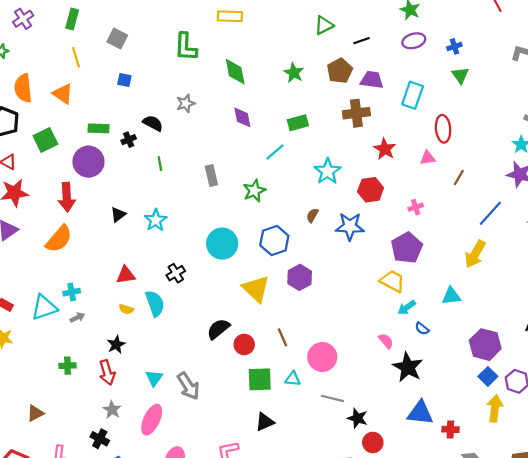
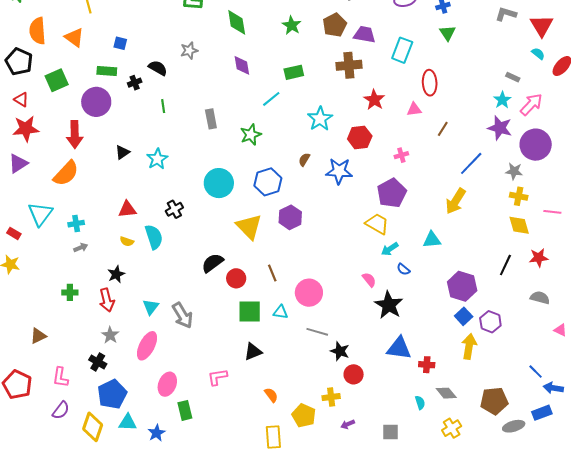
blue square: (124, 80) -> (120, 43), moved
cyan triangle: (44, 307) -> (40, 214), moved, turned -36

